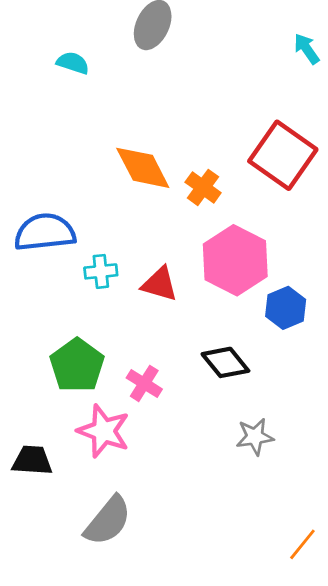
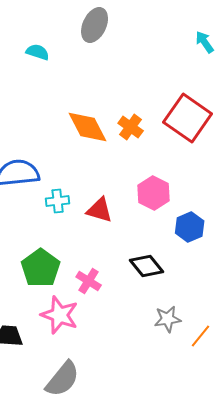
orange cross: (203, 187) -> (131, 127), moved
pink hexagon: (235, 260) -> (154, 193), size x0.7
orange line: (302, 544) -> (201, 336), moved

